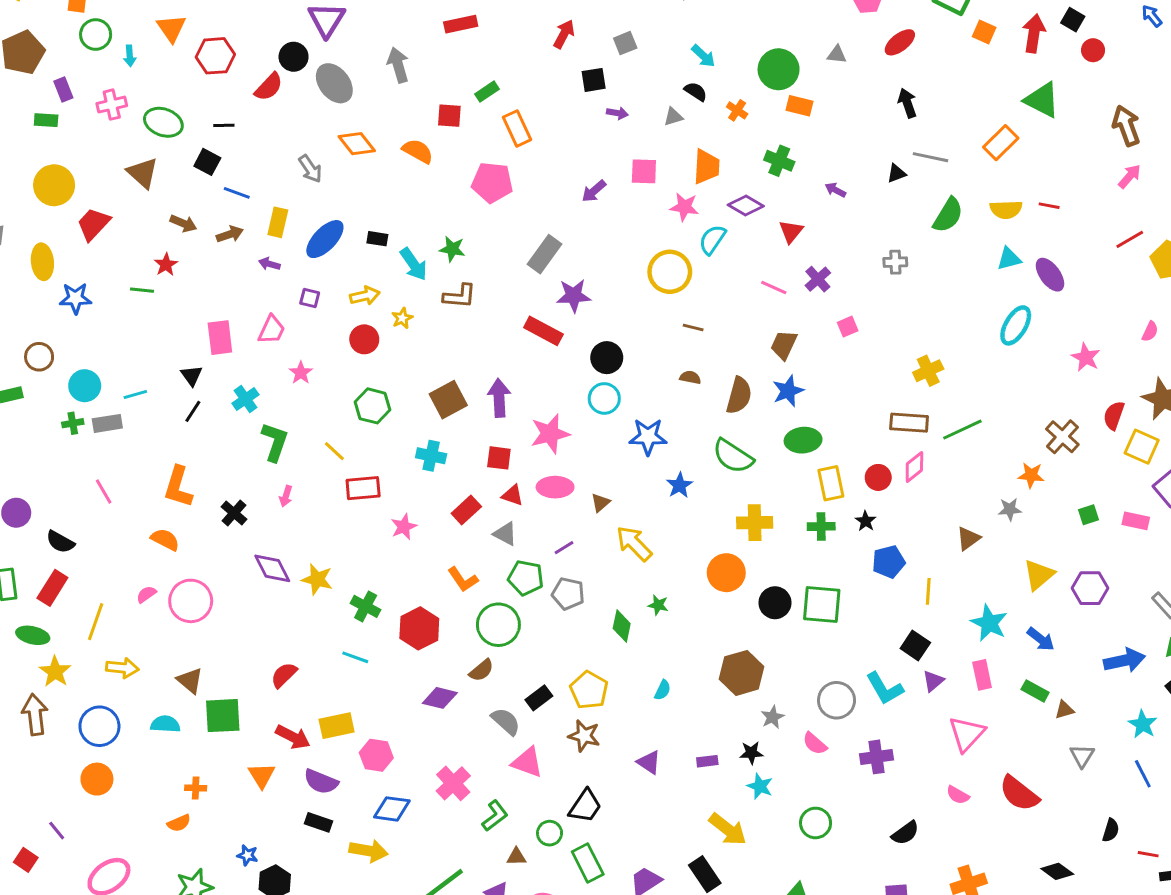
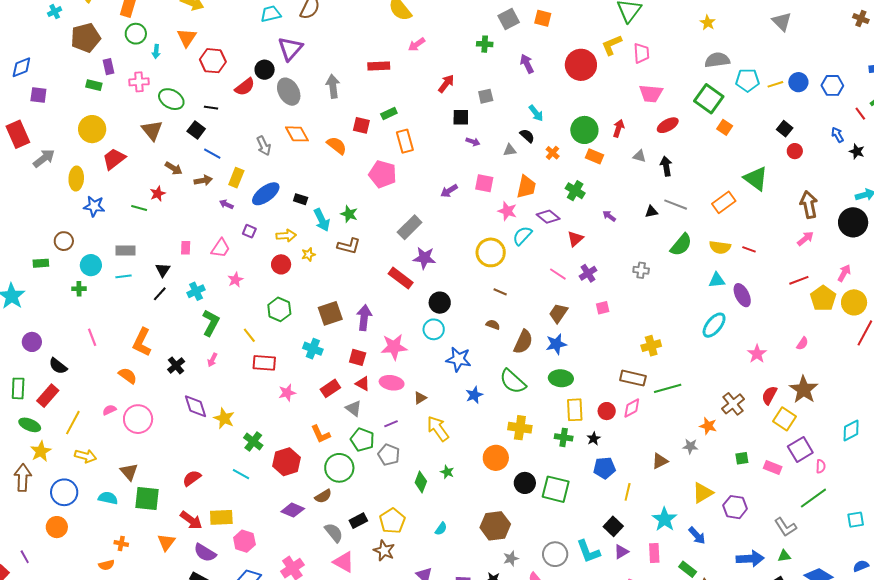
red arrow: (1034, 33) -> (619, 128), moved, size x0.7
gray triangle: (837, 55) -> (639, 156), moved
pink rectangle: (220, 338) -> (186, 248), size x0.6
gray rectangle: (107, 423) -> (125, 250), moved

